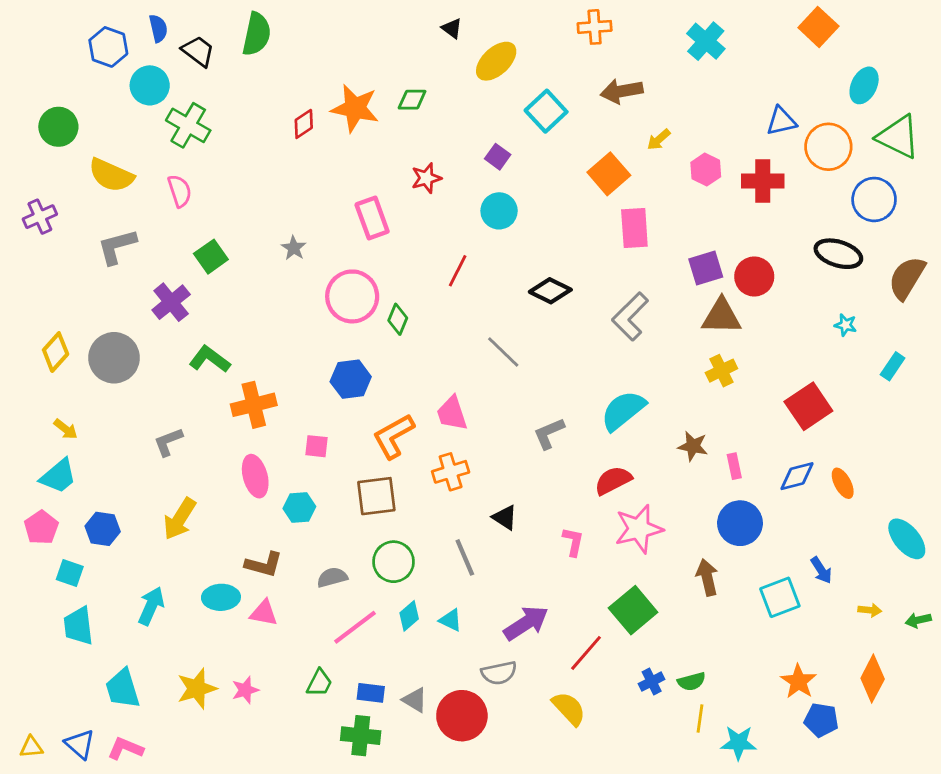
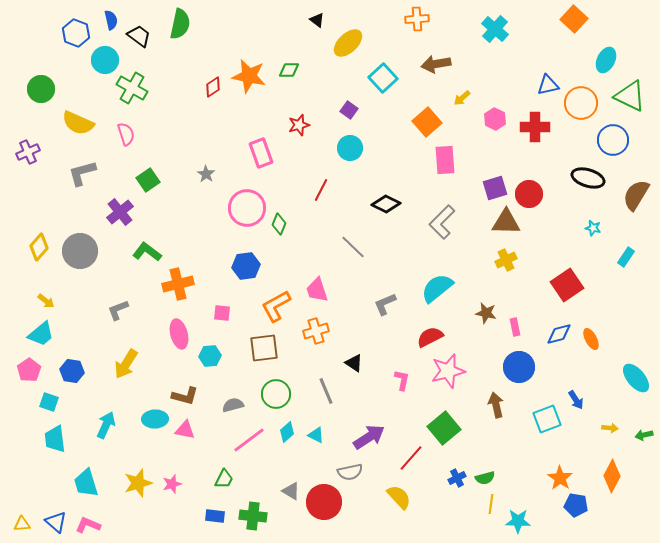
blue rectangle: (371, 693) -> (215, 516), moved

